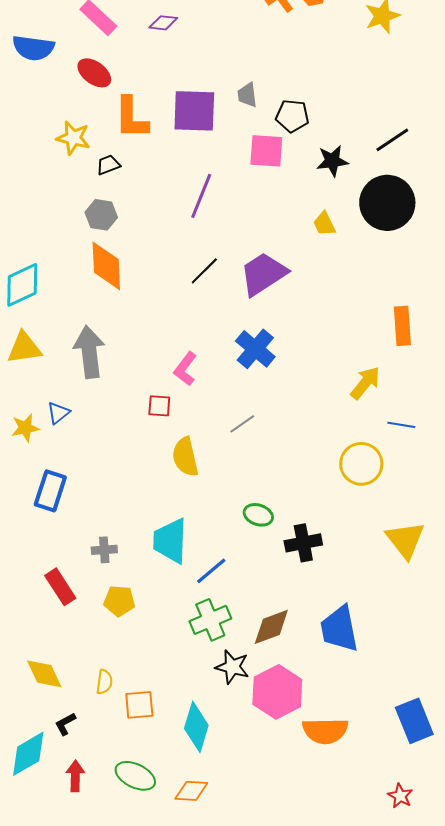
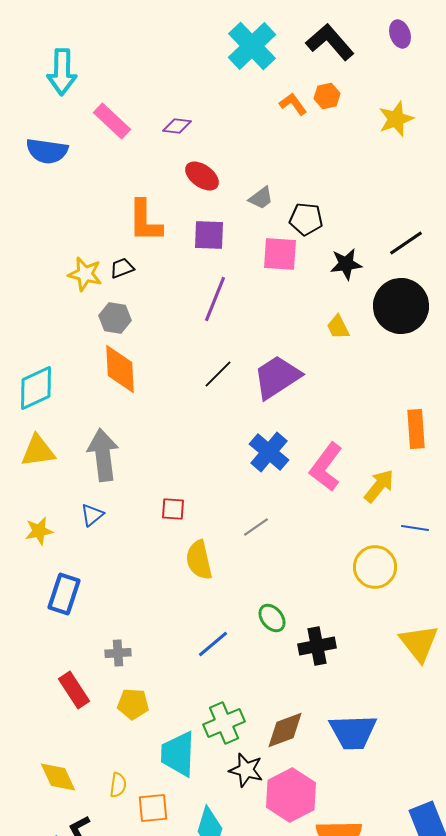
red ellipse: (94, 73) -> (202, 176), moved
gray trapezoid: (247, 95) -> (261, 198), turned -120
purple square: (194, 111) -> (209, 235), moved, size x0.7
yellow star: (73, 138) -> (85, 274), moved
pink L-shape: (185, 369) -> (326, 467), moved, size x1.4
blue triangle: (58, 413) -> (92, 515), moved
green ellipse: (258, 515) -> (272, 618), turned 32
cyan trapezoid: (170, 541) -> (178, 754), moved
blue line: (211, 571) -> (213, 644), moved
blue trapezoid: (339, 629) -> (353, 732), turned -81

